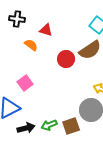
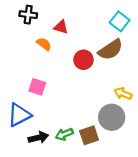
pink square: (25, 83) -> (37, 87), turned -35

